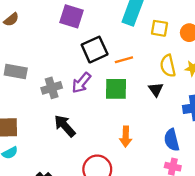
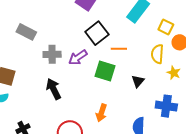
yellow square: (159, 28) -> (166, 27), moved
black square: (95, 50) -> (97, 33), turned -30
yellow semicircle: (168, 66) -> (157, 54), moved

